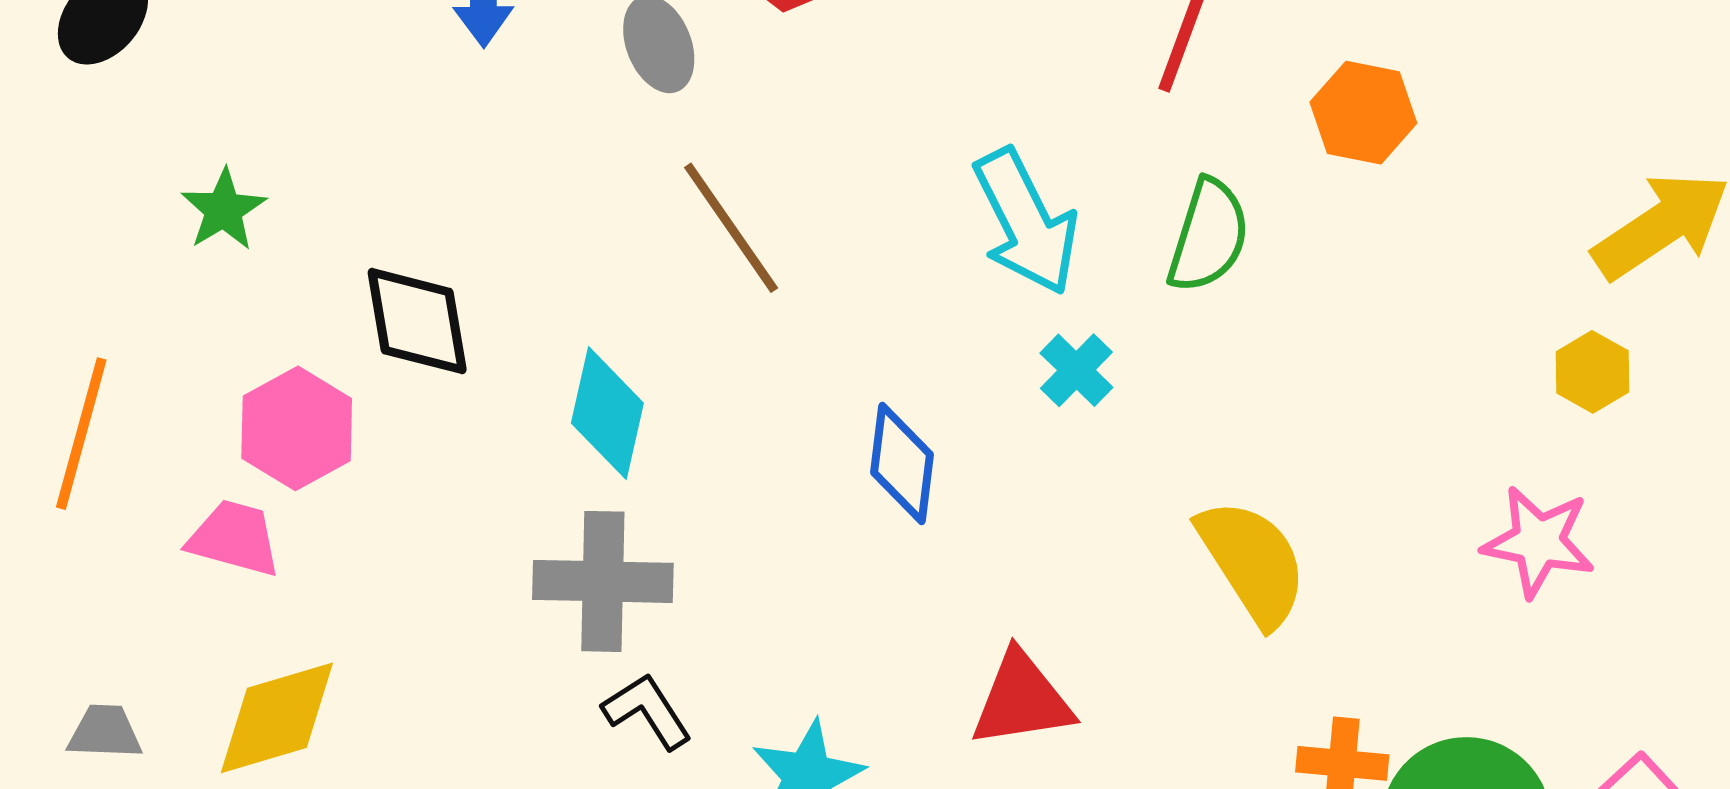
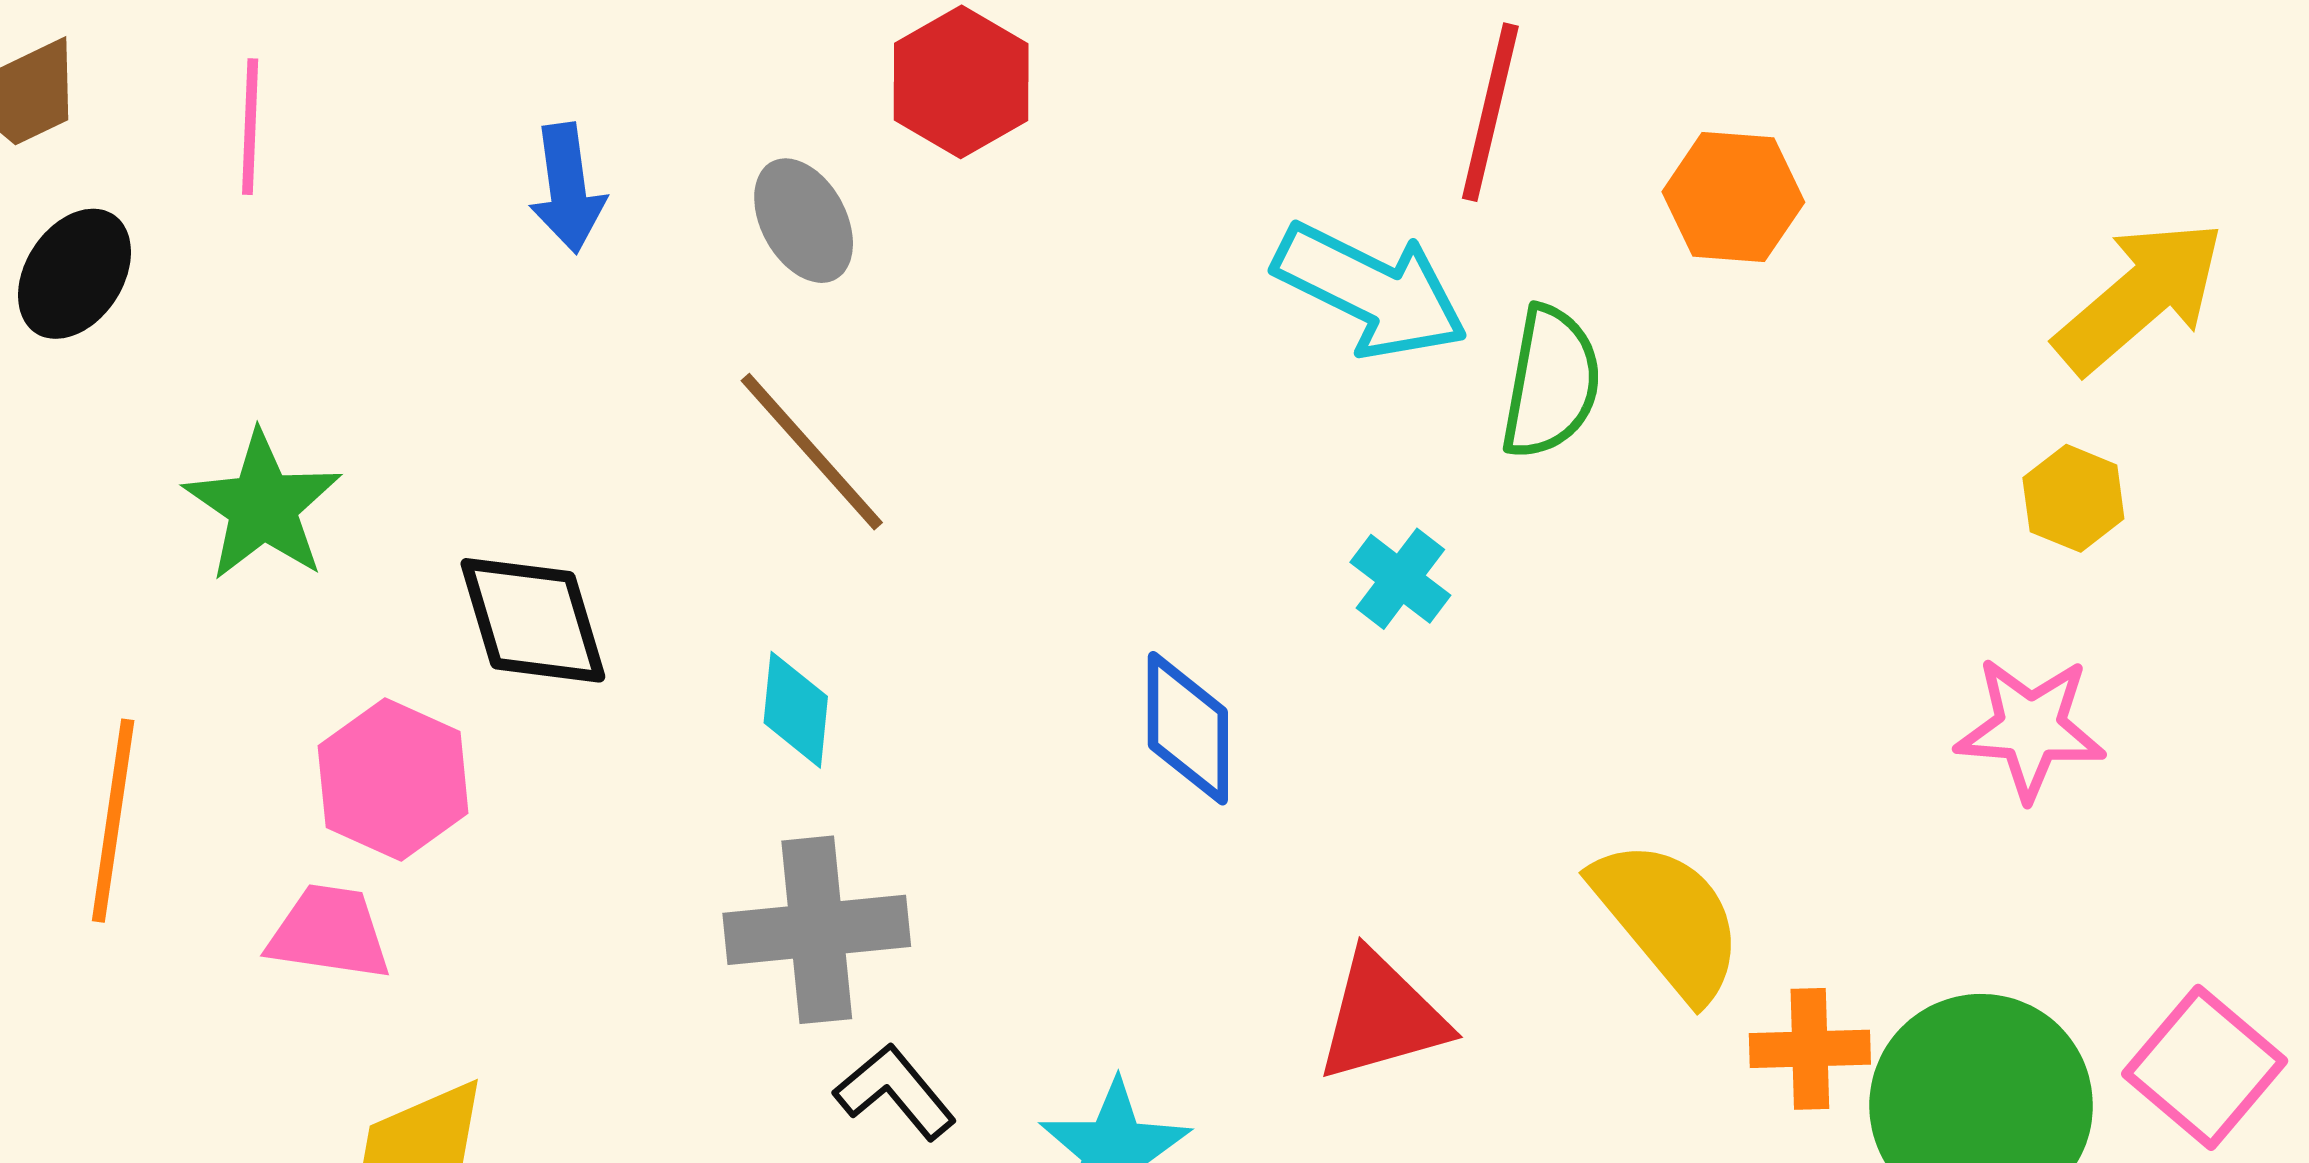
green star: (224, 210) -> (263, 506), size x1.4
cyan arrow: (1026, 222) -> (1371, 290), moved, turned -30
brown line: (731, 228) -> (812, 452), moved
cyan diamond: (607, 413) -> (796, 710), size x0.7
yellow semicircle: (1252, 562) -> (1668, 919), moved

